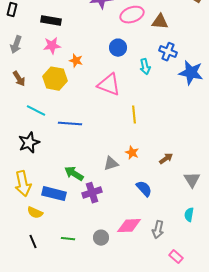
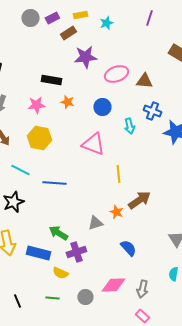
black rectangle: (51, 21) -> (51, 80), moved
orange star: (76, 61) -> (67, 102), moved
brown arrow: (166, 159) -> (139, 200), moved, size x1.6
yellow semicircle: (35, 213) -> (60, 273), moved
pink rectangle: (176, 257) -> (142, 316), moved

